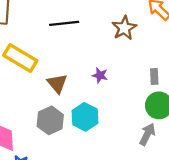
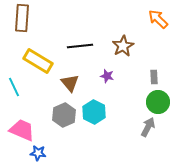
black line: (64, 23) -> (80, 46), moved
brown star: (124, 28) -> (123, 46), moved

